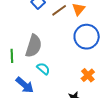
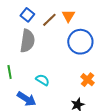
gray semicircle: (34, 46) -> (27, 41), moved

